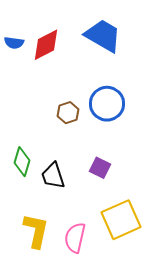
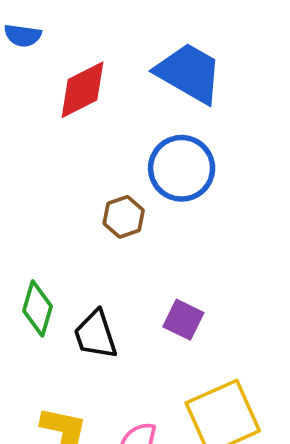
blue semicircle: (14, 43) -> (23, 36), moved
blue circle: (107, 104) -> (182, 168), moved

